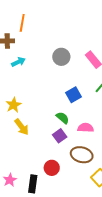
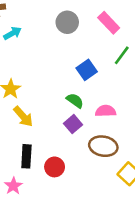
red circle: (52, 168) -> (55, 167), moved
black rectangle: (33, 184) -> (26, 156), moved

